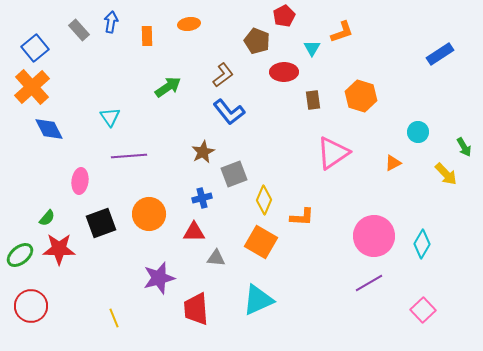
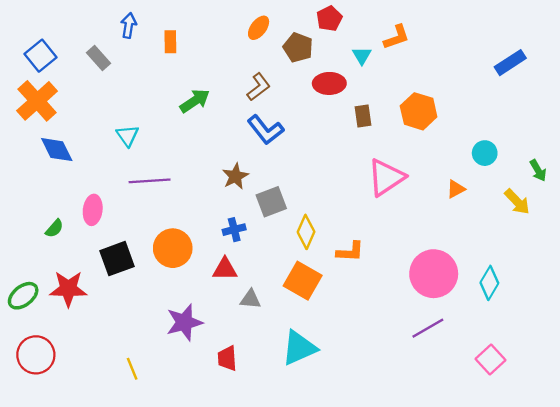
orange ellipse: (189, 24) -> (259, 28), moved, turned -45
gray rectangle: (79, 30) -> (98, 58), moved
green semicircle: (47, 218) -> (54, 228), moved
red trapezoid: (196, 309) -> (227, 358), size x0.7

